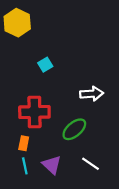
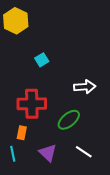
cyan line: (25, 166) -> (13, 154), moved

